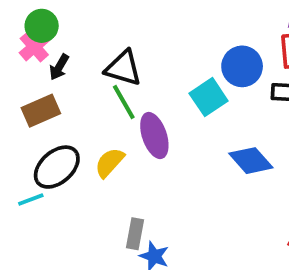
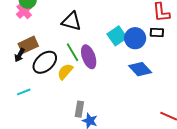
blue circle: (242, 66) -> (135, 38), moved
black arrow: (59, 67) -> (20, 55), moved
green line: (124, 102) -> (72, 52), moved
black ellipse: (57, 167) -> (45, 62), moved

